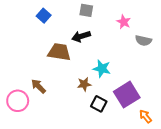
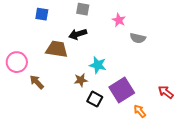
blue square: (44, 16) -> (42, 14), turned -32
pink circle: (18, 101) -> (17, 62), moved

